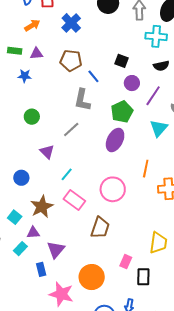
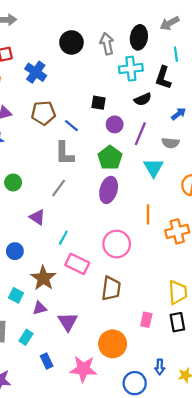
cyan rectangle: (20, 249) -> (26, 337), moved
blue rectangle: (41, 269) -> (47, 361), moved
black rectangle: (143, 277) -> (177, 322), moved

